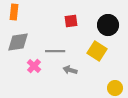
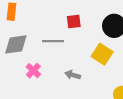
gray line: (55, 51) -> (53, 41), moved

